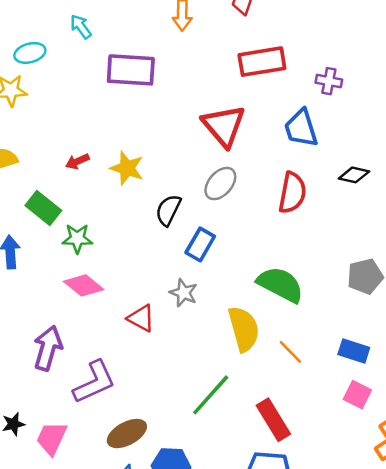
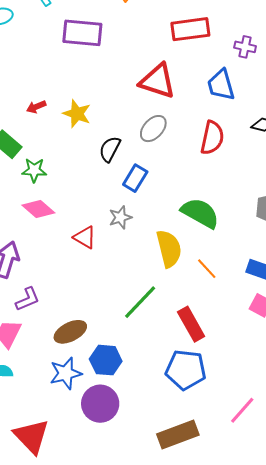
red triangle: (224, 126) -> (157, 81), turned -33
gray star: (184, 293) -> (120, 217), turned 30
purple L-shape: (94, 382) -> (28, 299), moved, size x0.7

